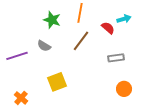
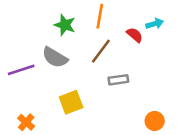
gray semicircle: (44, 46) -> (55, 57), size x1.5
gray rectangle: (116, 58) -> (118, 80), moved
orange circle: (124, 89) -> (155, 121), moved

